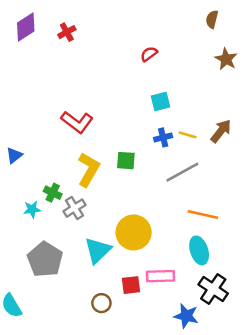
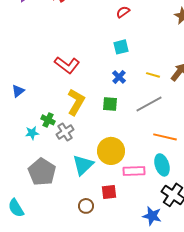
cyan square: (161, 101) -> (121, 47), moved
blue cross: (163, 137) -> (119, 77), moved, turned -32
green square: (126, 161) -> (110, 104), moved
pink rectangle: (161, 276) -> (134, 171), moved

